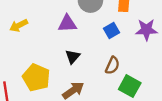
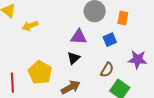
purple triangle: (67, 24) -> (79, 37), moved
purple star: (146, 30) -> (138, 60), moved

